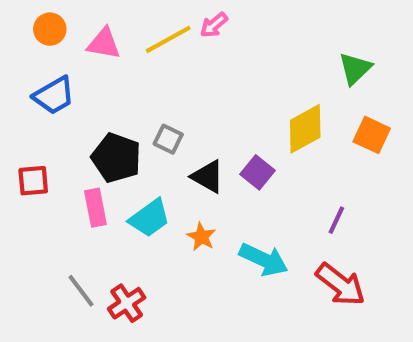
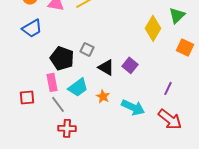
yellow diamond: (305, 129) -> (153, 28), moved, turned -30
red square: (33, 181) -> (27, 97), moved
gray line: (81, 291) -> (58, 104), moved
red cross: (127, 303) -> (67, 128), turned 36

